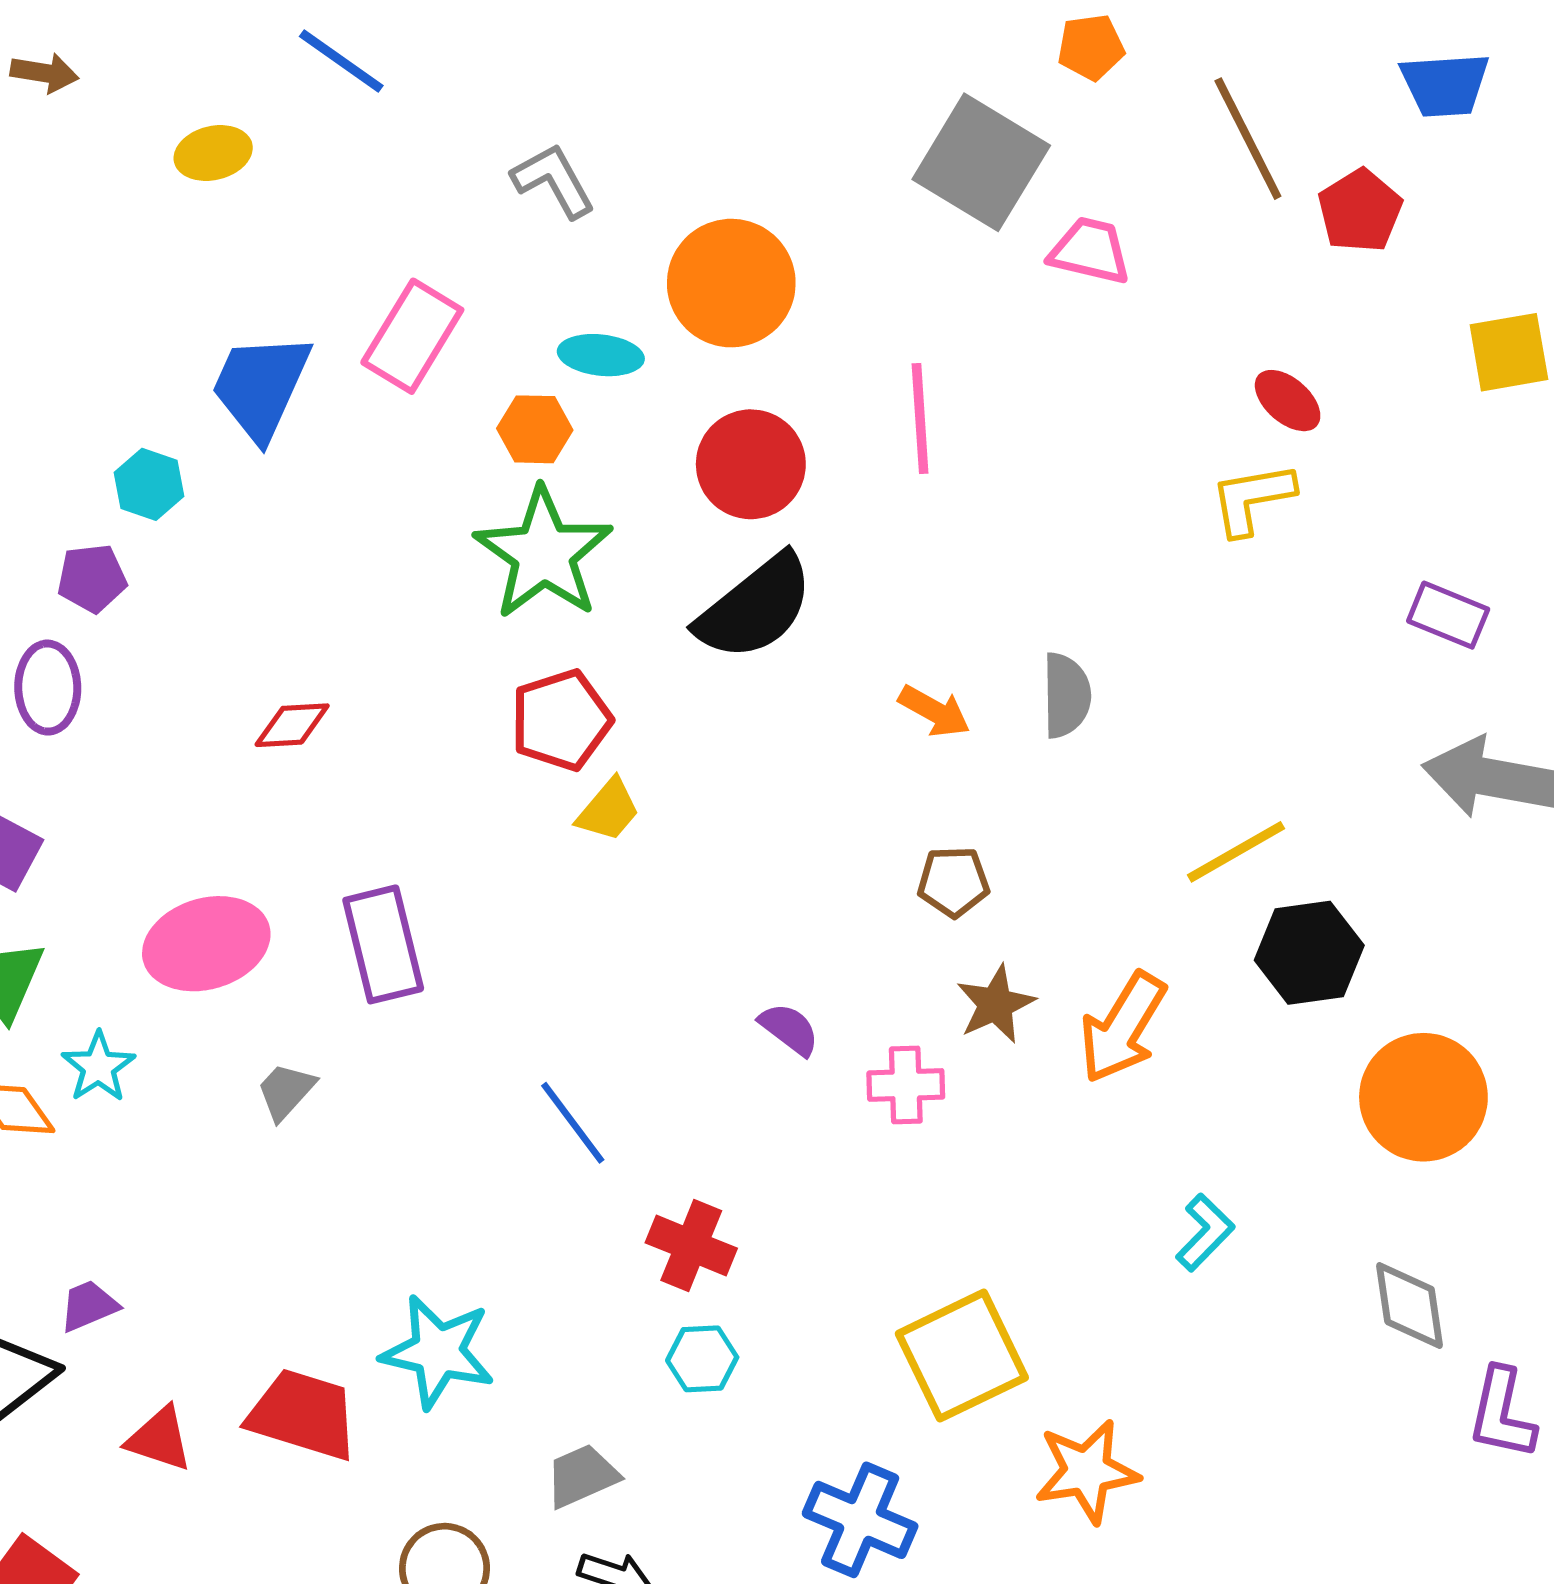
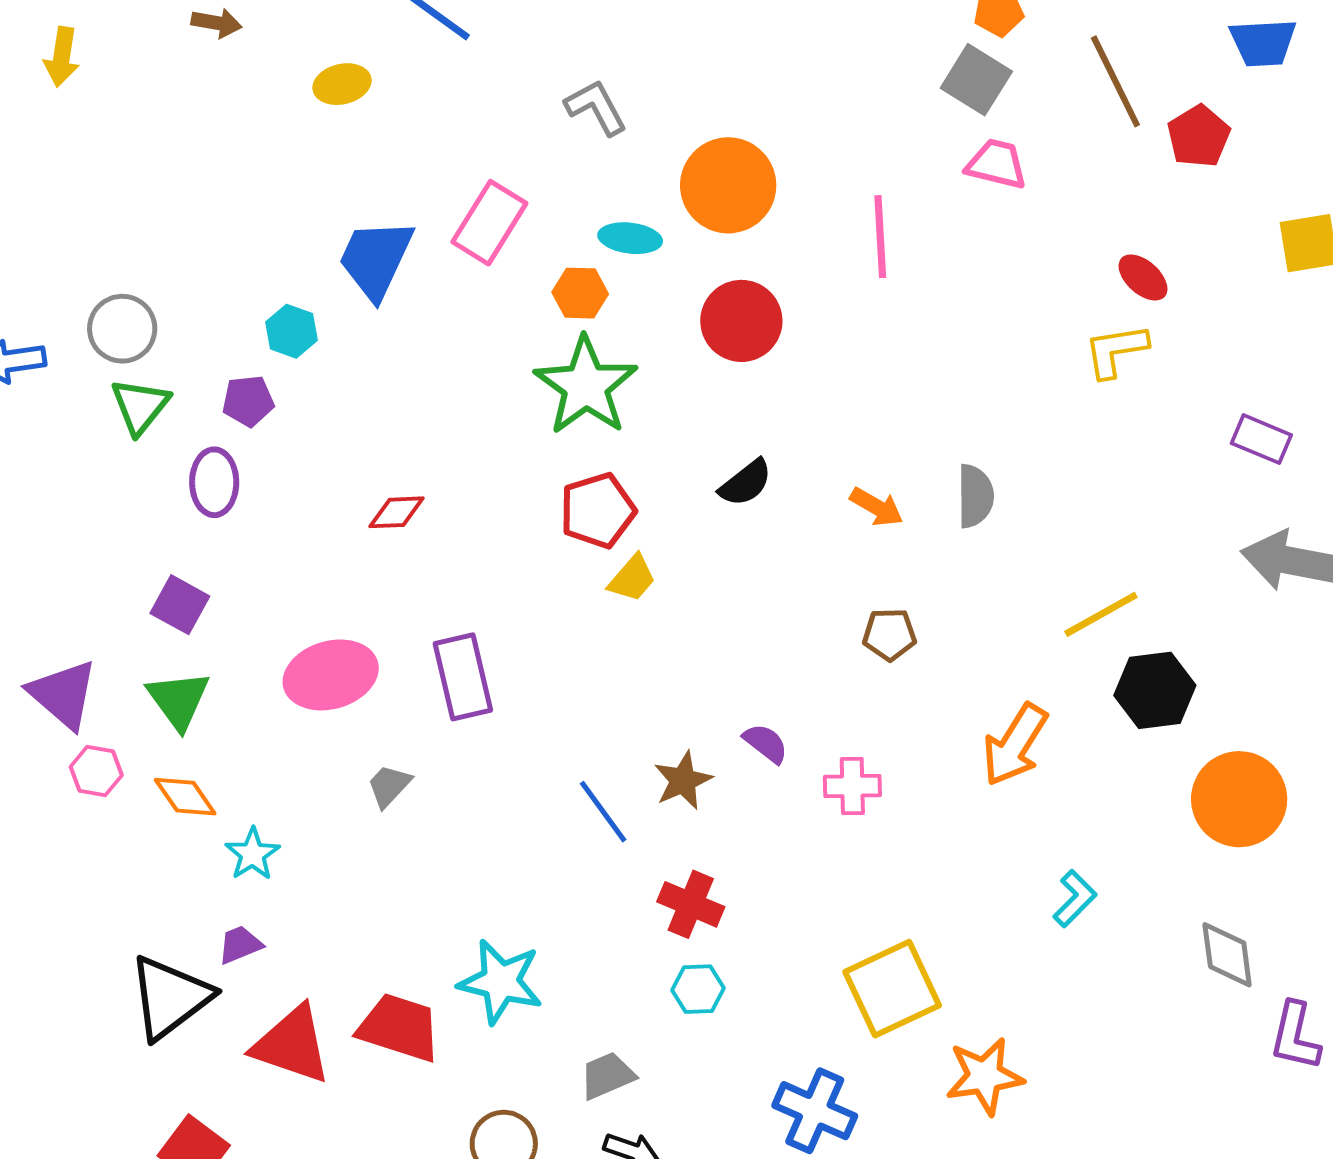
gray square: (981, 162) -> (976, 80), moved, size x0.7
pink line: (920, 419) -> (880, 237), moved
black semicircle: (755, 607) -> (746, 483), moved, size x0.6
brown star: (996, 1004) -> (683, 781), moved
cyan star: (98, 1067) -> (252, 854), moved
red triangle: (160, 1439) -> (292, 1045), size x1.6

